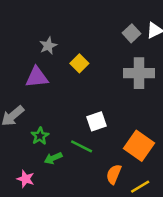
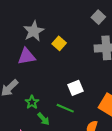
gray star: (48, 46) -> (34, 31), size x1.5
green arrow: (53, 158) -> (43, 119), turned -104

